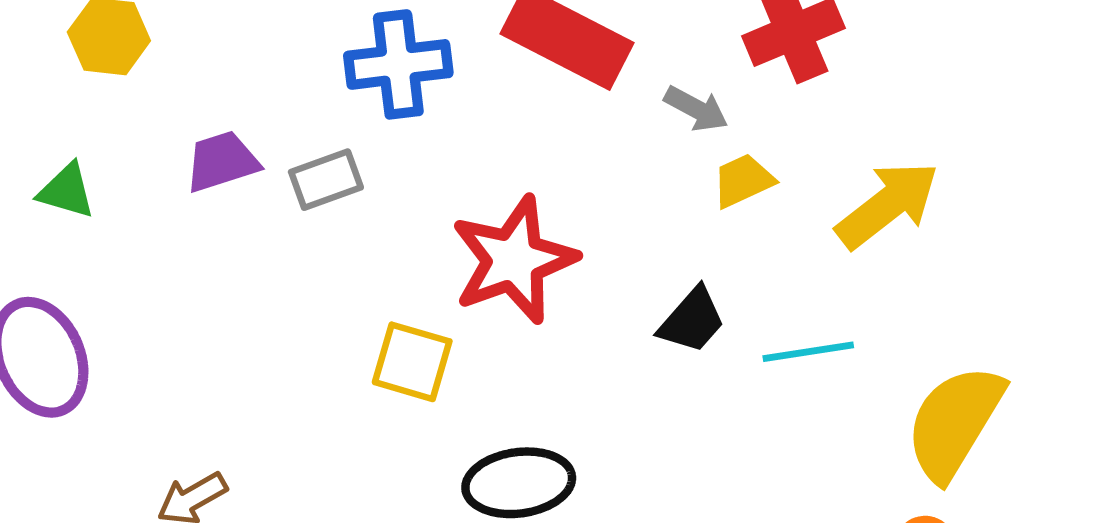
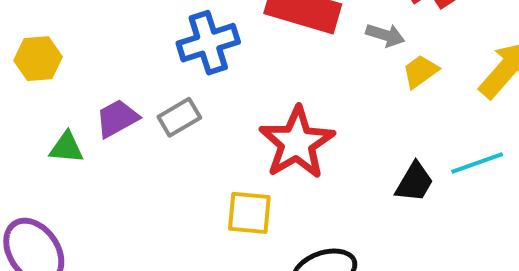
green triangle: (66, 191) -> (66, 148), moved
black trapezoid: (692, 320) -> (414, 182), moved

